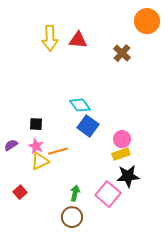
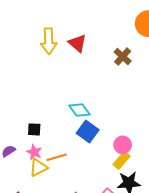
red triangle: (78, 40) -> (77, 43), turned 36
yellow rectangle: (121, 154) -> (122, 160), turned -30

